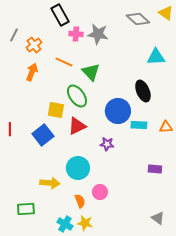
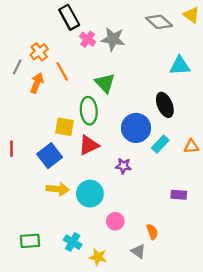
pink cross: (76, 34) -> (88, 39), turned 32
gray line: (14, 35) -> (17, 67), moved
orange line: (64, 62) -> (62, 71), moved, turned 36
green ellipse: (77, 96) -> (89, 111), turned 30
cyan rectangle: (139, 125) -> (160, 144), turned -49
yellow arrow: (50, 183) -> (58, 189), moved
orange semicircle: (80, 201) -> (152, 232), moved
gray triangle: (158, 218) -> (138, 251), moved
cyan cross: (65, 224) -> (73, 242), moved

